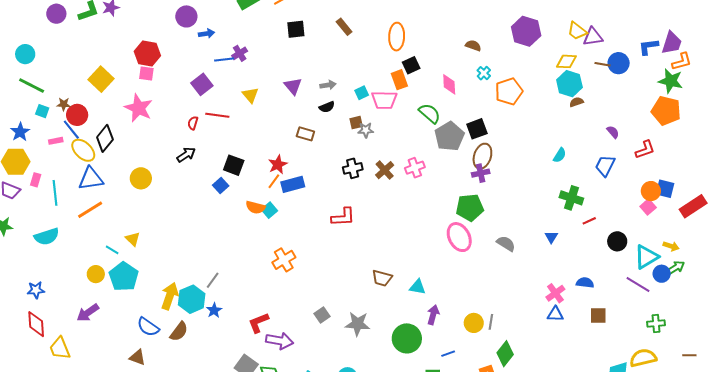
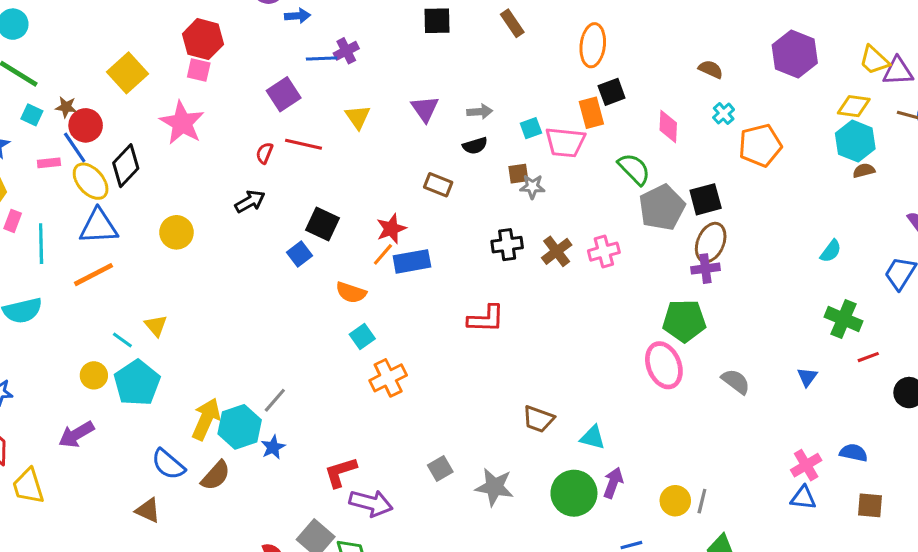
cyan square: (269, 210) -> (362, 337), moved
green circle: (407, 338) -> (574, 493), moved

